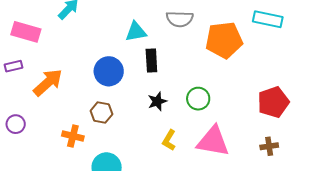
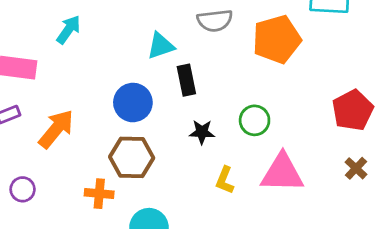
black star: (157, 101) -> (202, 132), turned 30
brown hexagon: (101, 112) -> (132, 157), size x1.5
brown cross: (269, 146) -> (356, 168), turned -30

